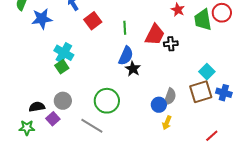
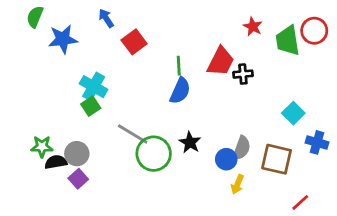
green line: (125, 28) -> (179, 66), moved
black star: (133, 69) -> (190, 142), moved
brown square: (201, 92) -> (277, 159), moved, turned 30
gray circle: (63, 101) -> (77, 154), moved
gray line: (92, 126) -> (133, 134), moved
green star: (27, 128) -> (42, 147), moved

